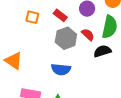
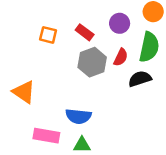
red semicircle: (88, 35) -> (121, 57), turned 72
blue semicircle: (61, 69) -> (78, 116), moved

